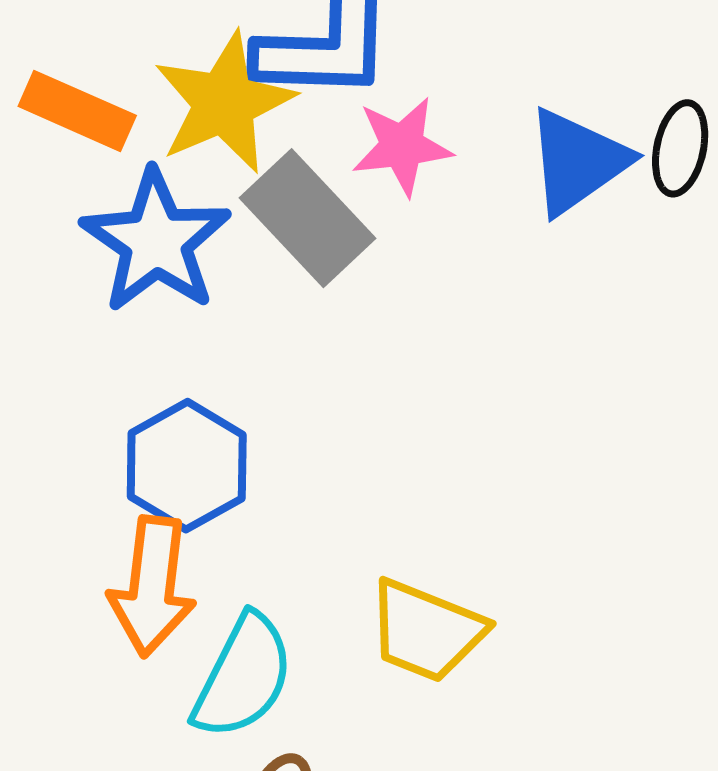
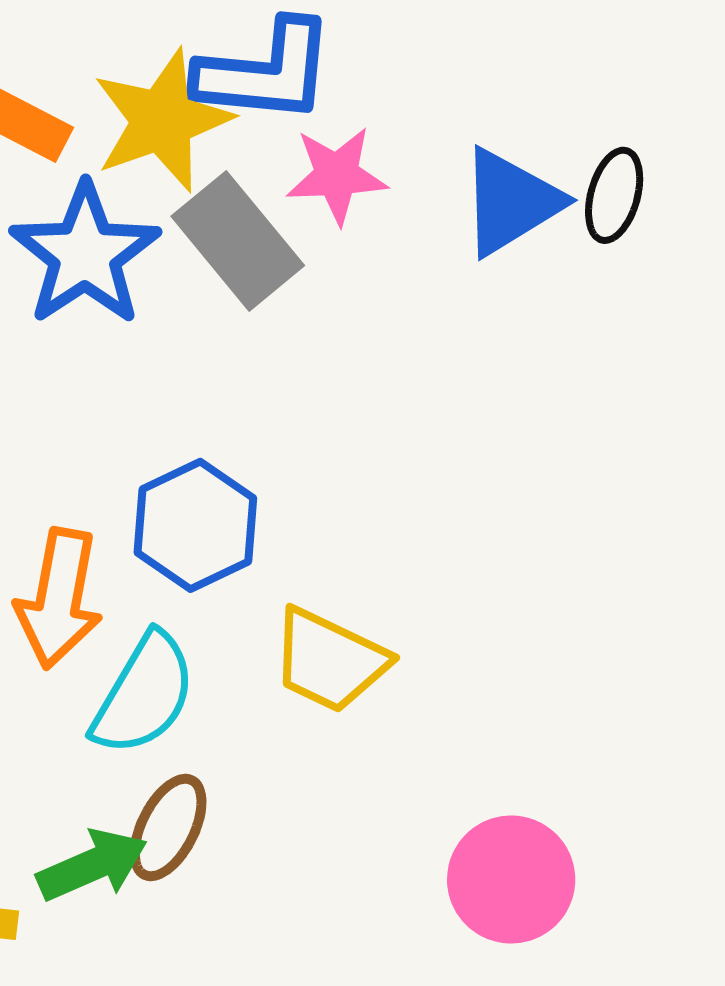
blue hexagon: (187, 466) -> (195, 525), moved

